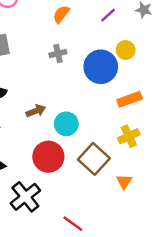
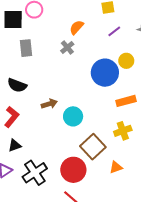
gray cross: (58, 54) -> (67, 47), moved, turned -32
red circle: (48, 157) -> (73, 170), moved
orange triangle: (124, 182) -> (116, 167), turned 32

